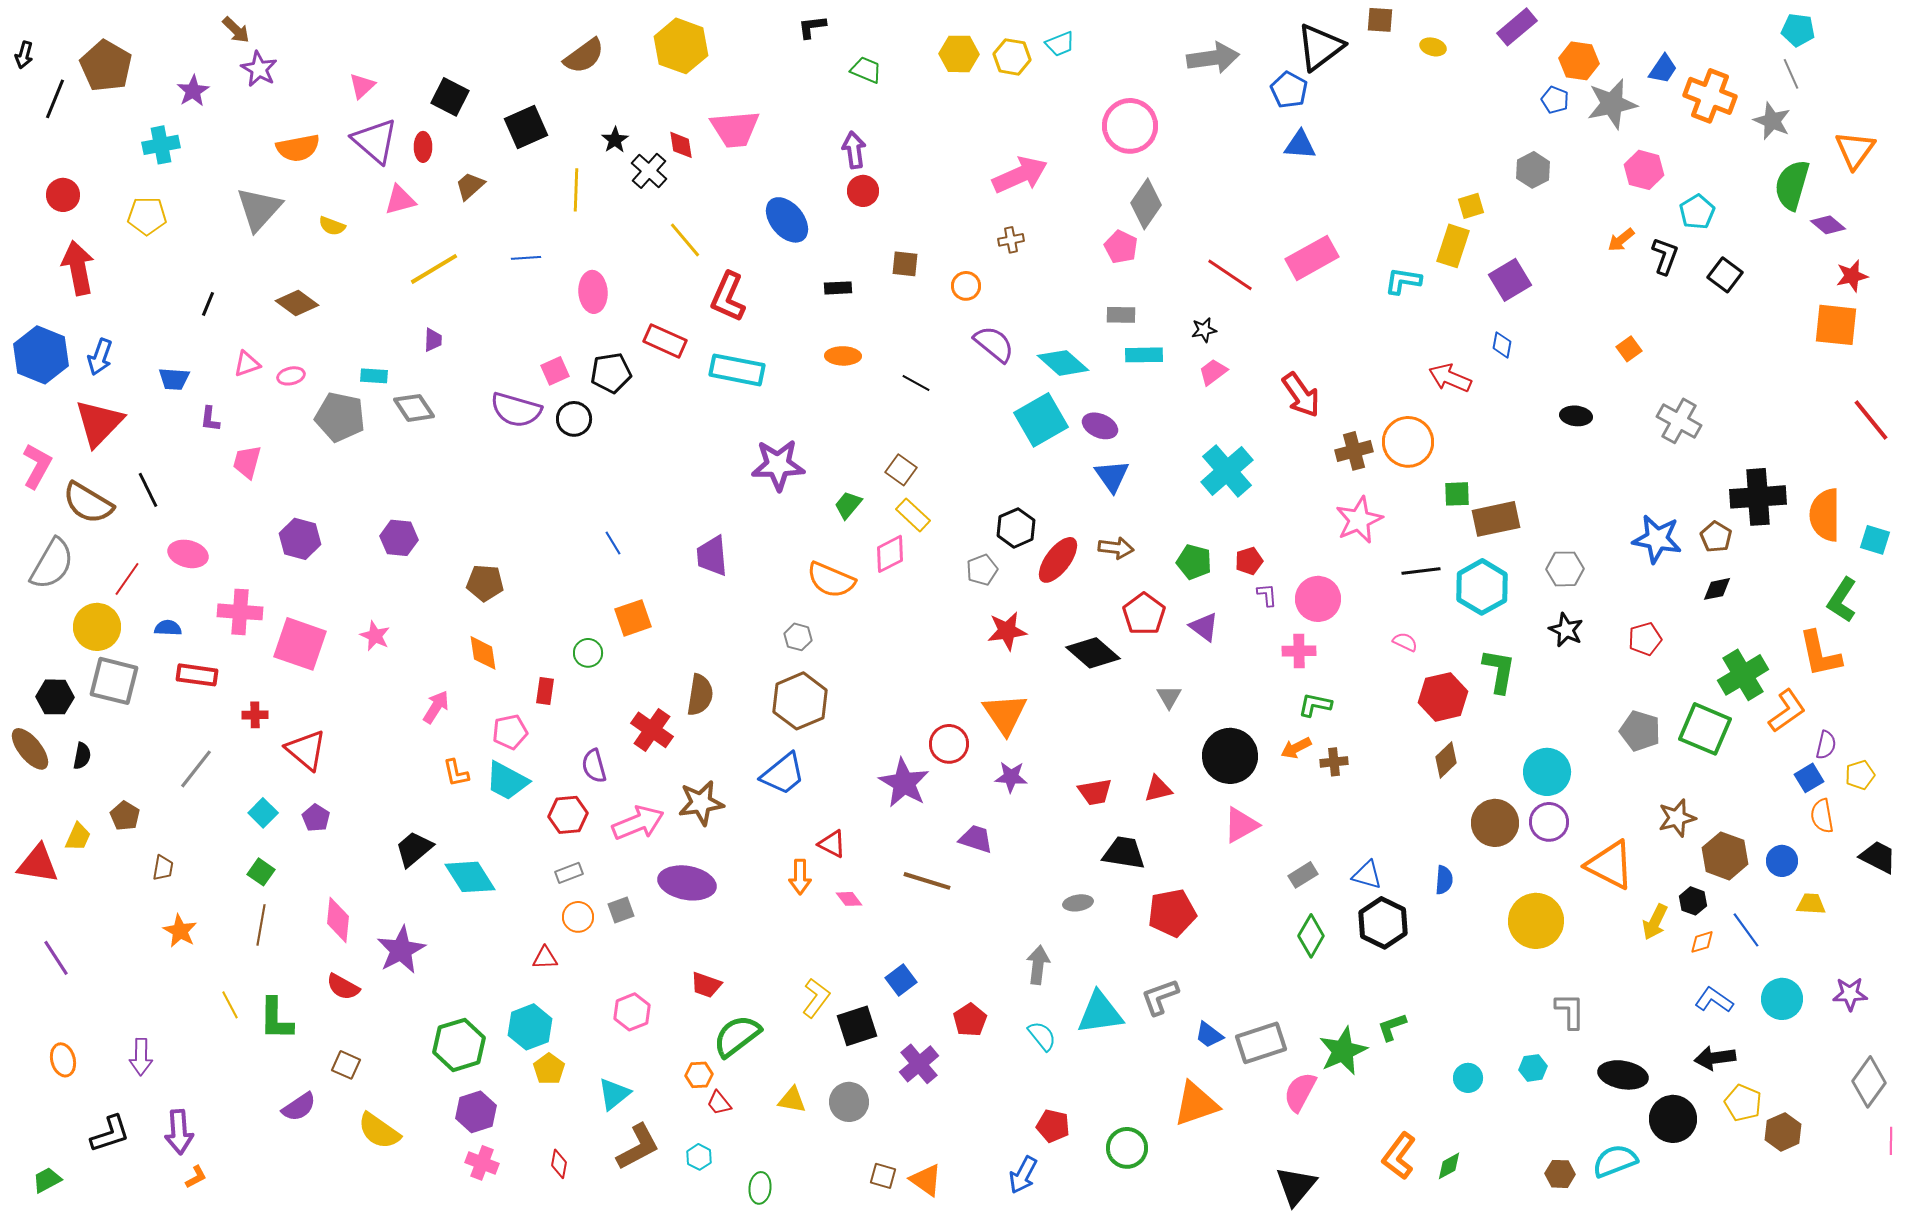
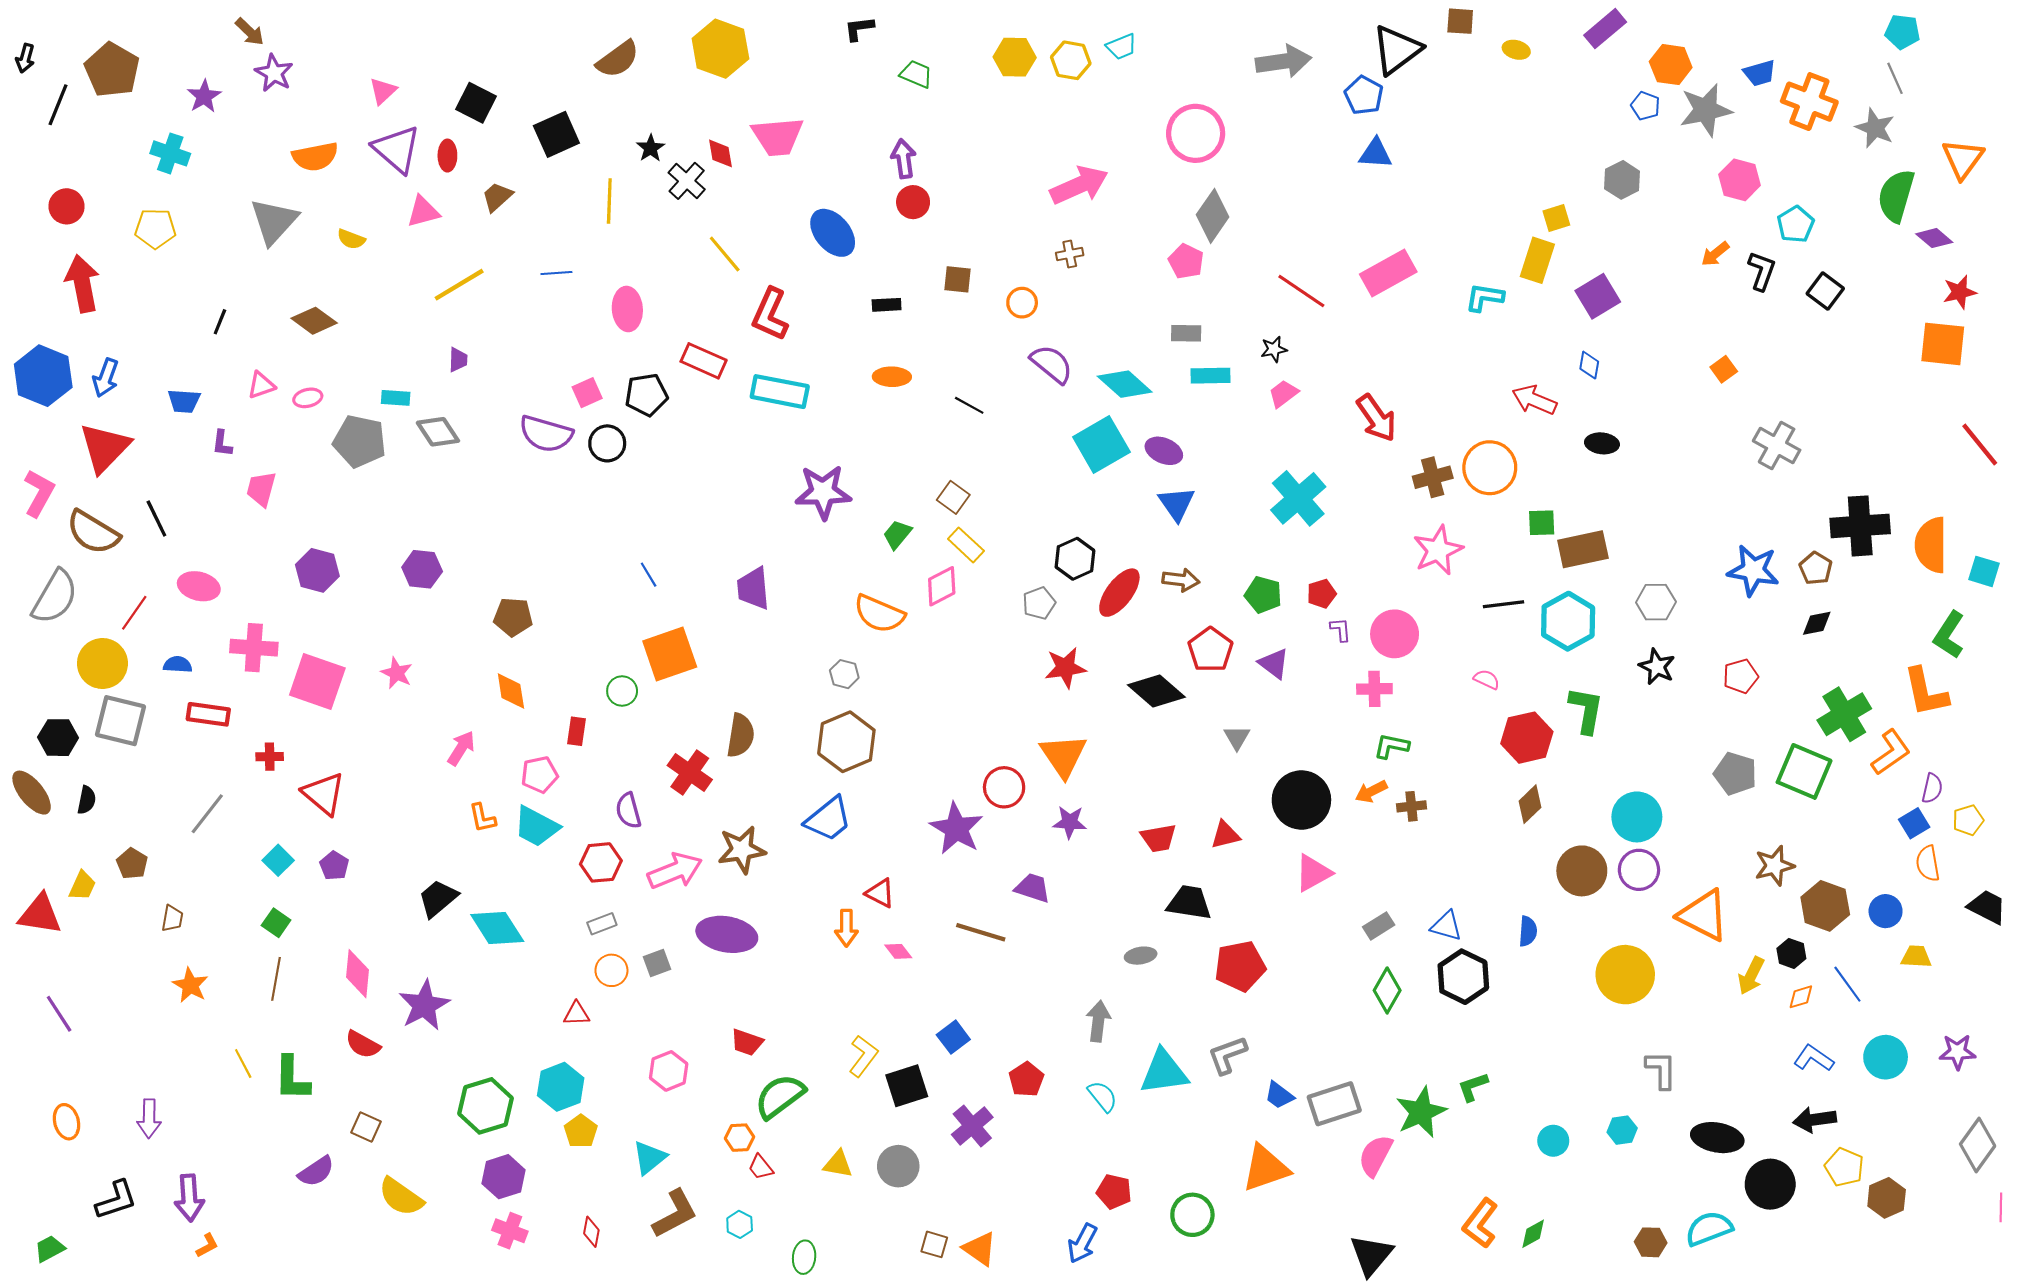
blue trapezoid: (1663, 69) -> (1760, 73), turned 40
cyan cross: (161, 145) -> (170, 153), turned 30
black ellipse: (1576, 416) -> (1602, 443), moved
orange square: (633, 618) -> (670, 654), size x1.4

